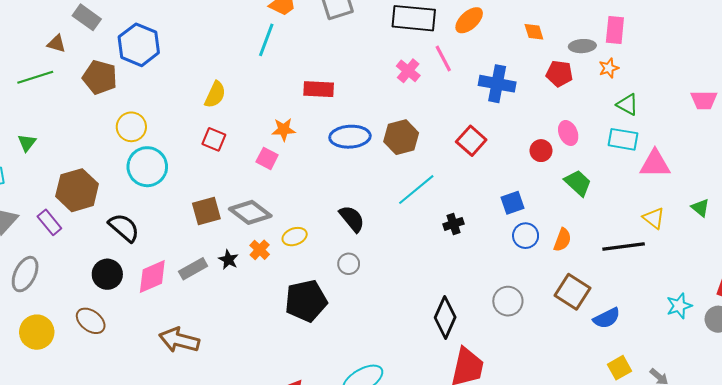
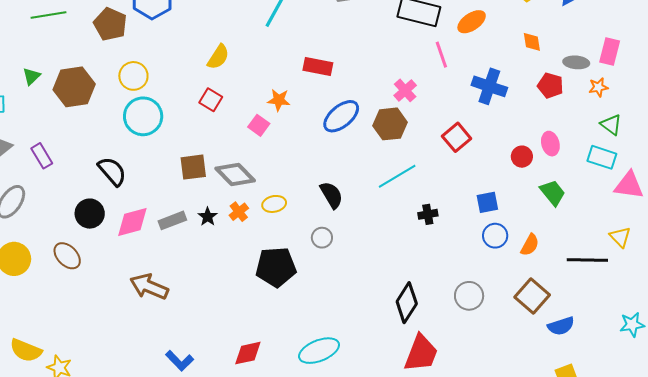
pink cross: (408, 71) -> (405, 90), moved
blue ellipse: (350, 137) -> (341, 116), turned -45
brown hexagon: (77, 190) -> (74, 87), moved

